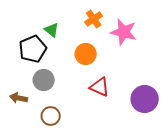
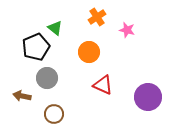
pink star: (124, 32) -> (127, 30), size x0.6

